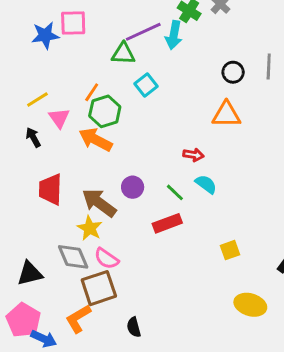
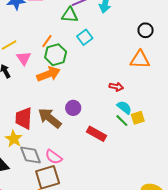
orange arrow: (96, 140) -> (49, 74), turned 130
red trapezoid: (50, 189) -> (24, 118), moved
green line: (175, 192) -> (122, 121), moved
red rectangle: (167, 223) -> (96, 134), turned 48
yellow star: (90, 228) -> (14, 139), moved
yellow square: (230, 250) -> (138, 118), moved

